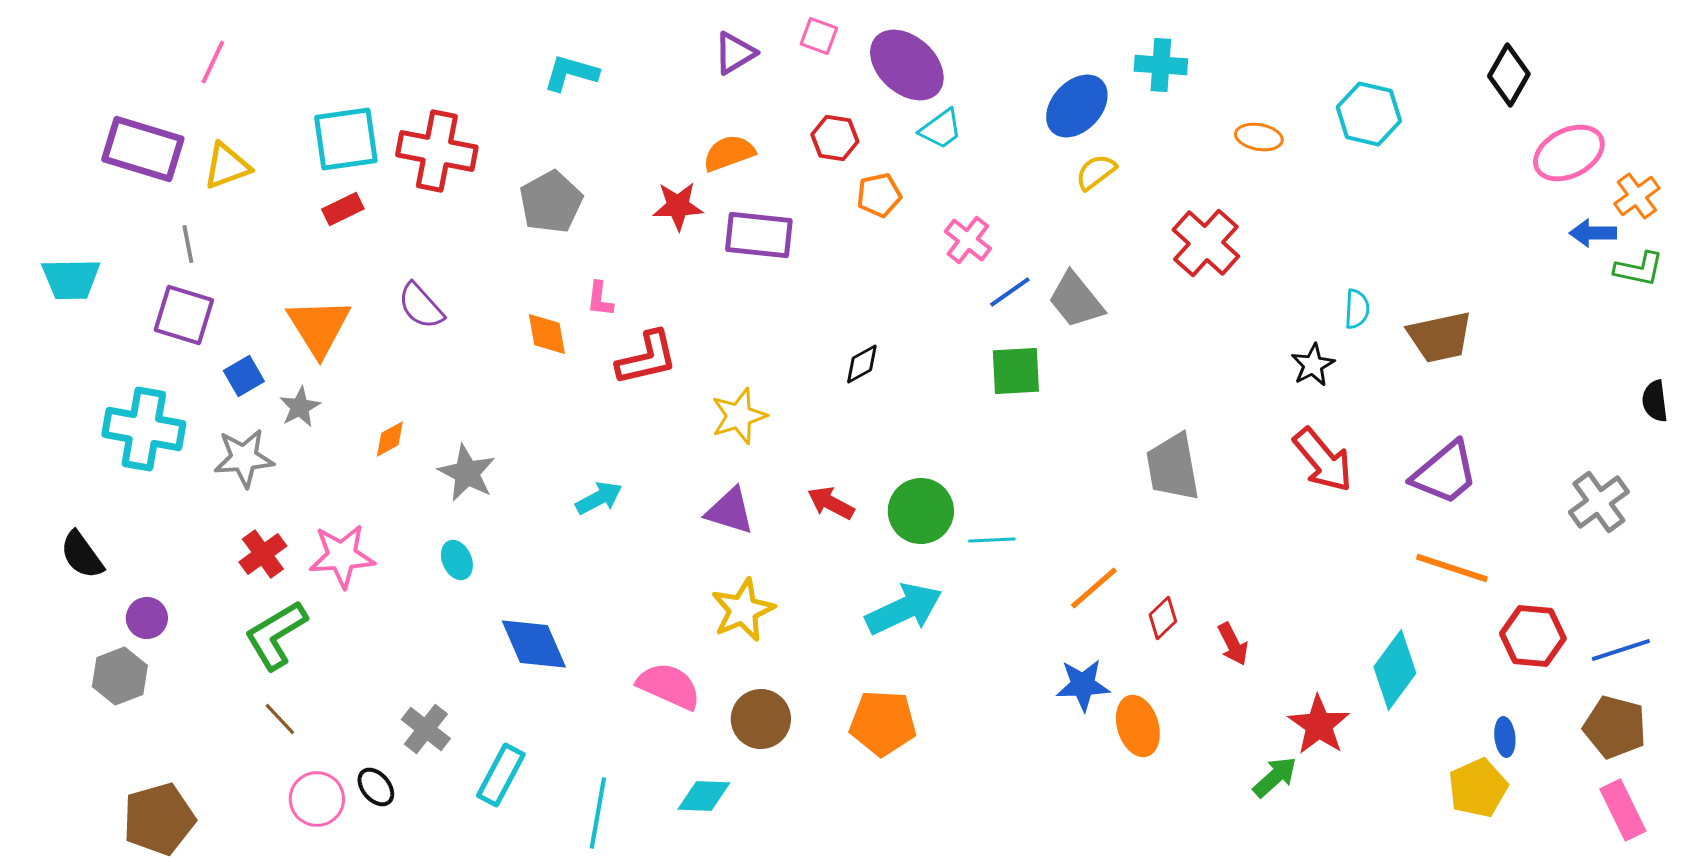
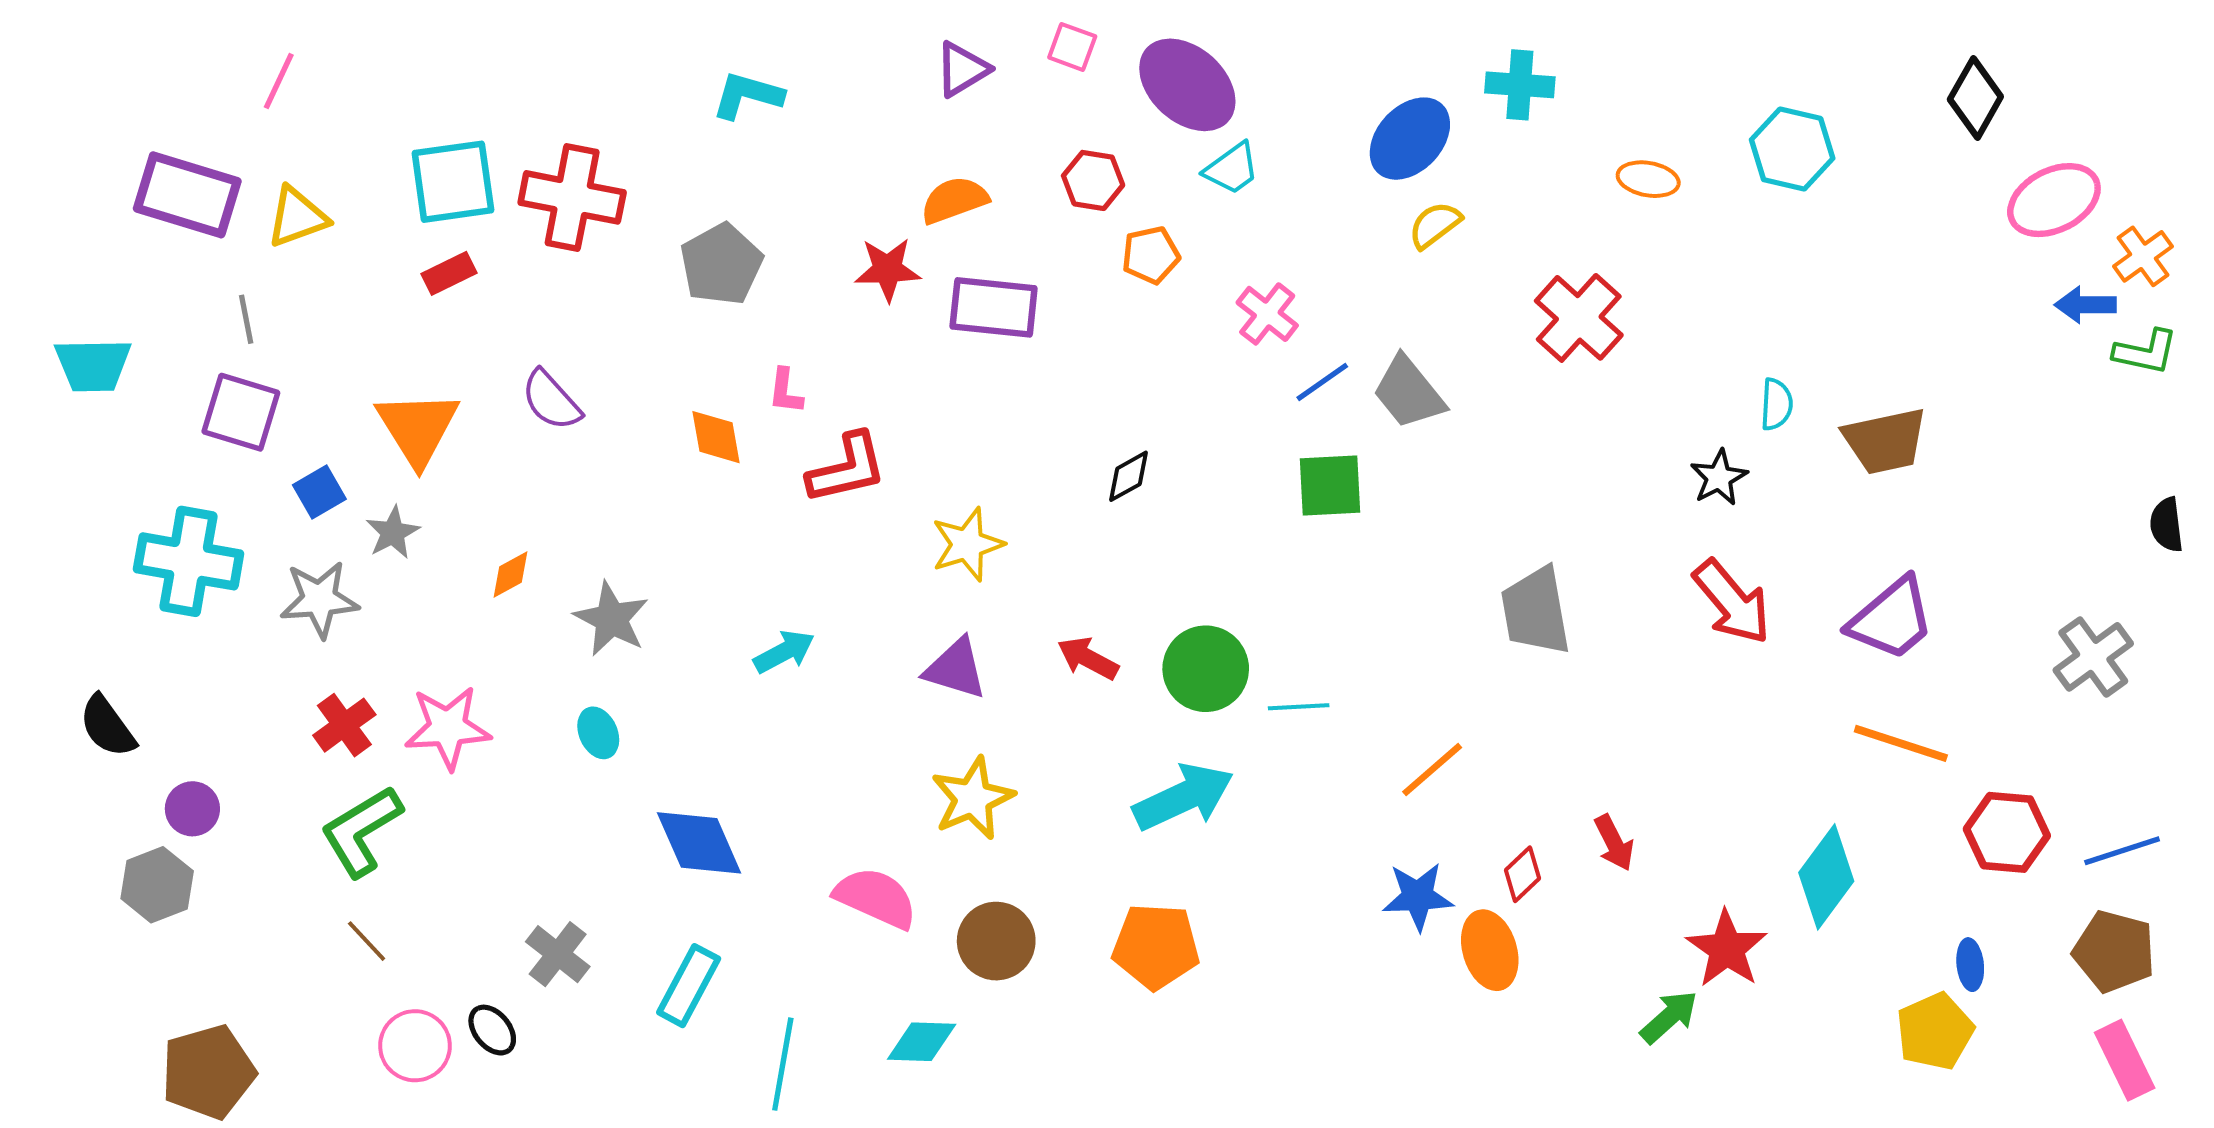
red diamond: (1163, 618) -> (1522, 874), moved
cyan rectangle: (501, 775) -> (689, 986), moved

